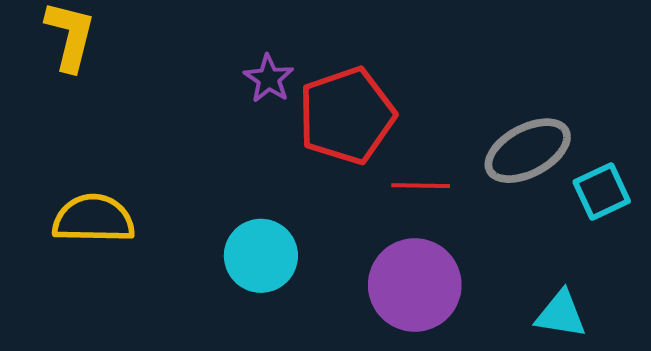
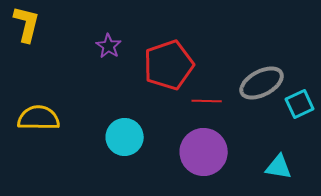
purple star: (269, 79) -> (109, 46), moved

